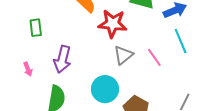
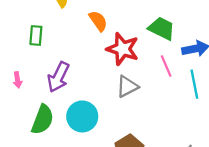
pink line: (154, 57) -> (166, 66), moved
cyan circle: (105, 89) -> (82, 116), moved

